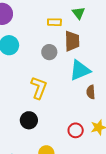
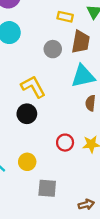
yellow L-shape: (39, 88) -> (33, 87), turned -60
black circle: (29, 120) -> (27, 114), moved

